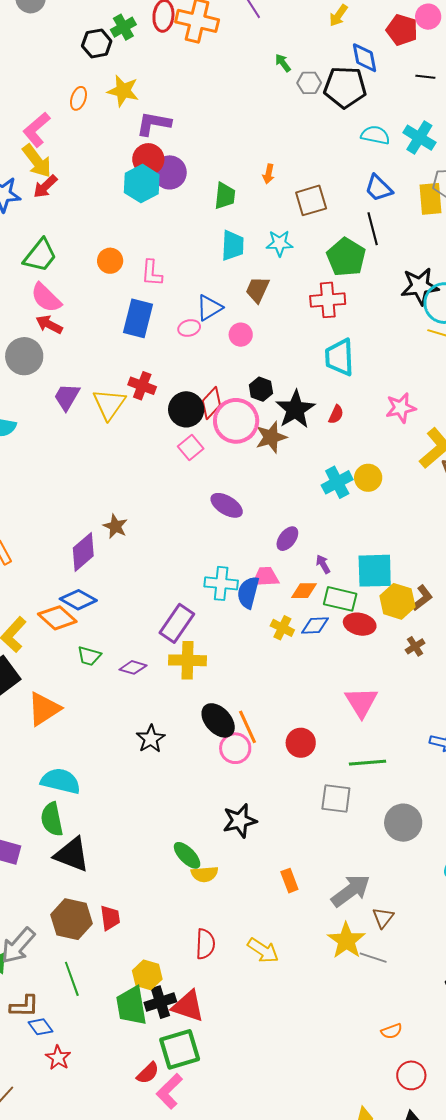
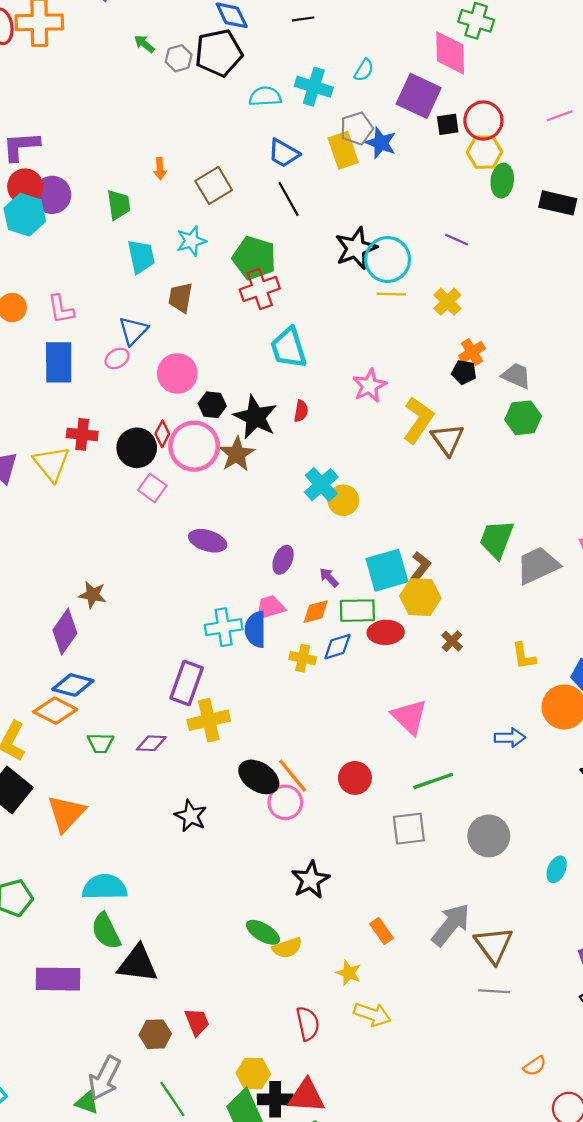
green pentagon: (346, 257) -> (254, 258), moved
pink circle: (241, 335) -> (177, 373), moved, size x1.5
red diamond: (211, 403) -> (162, 434), size x0.7
yellow circle: (368, 478) -> (343, 500), moved
brown L-shape: (422, 598) -> (420, 567), moved
brown triangle: (383, 918) -> (494, 945), size x1.6
brown hexagon: (71, 919) -> (155, 1034), size x0.7
yellow star: (346, 941) -> (349, 973), moved, size x0.6
black cross: (160, 1002) -> (275, 1099), turned 32

